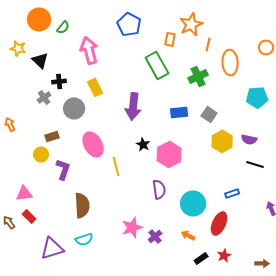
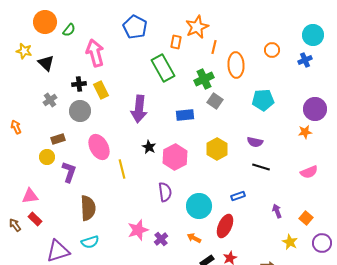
black cross: (59, 81) -> (79, 84), moved
gray square: (209, 114) -> (215, 101), moved
yellow hexagon: (222, 141) -> (217, 149), moved

